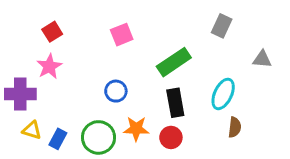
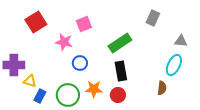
red square: (52, 32) -> (36, 22), size x1.5
pink star: (49, 66) -> (64, 42), moved, turned -30
cyan ellipse: (223, 94) -> (174, 65), moved
yellow triangle: (32, 130) -> (30, 81), moved

